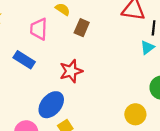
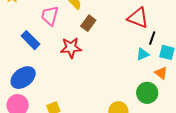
red star: (71, 71) -> (71, 48), moved
blue ellipse: (51, 105) -> (23, 78), moved

